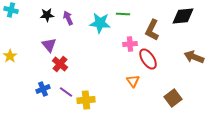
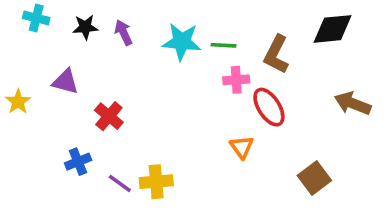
cyan cross: (11, 10) -> (36, 18), moved
green line: (123, 14) -> (224, 45), moved
purple triangle: (49, 45) -> (65, 82), moved, turned -35
purple line: (66, 92) -> (120, 183), moved

